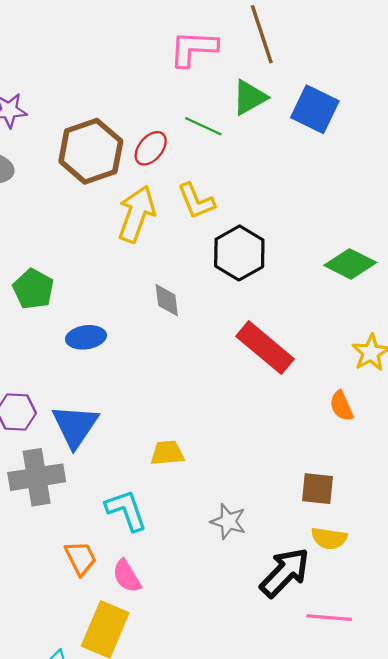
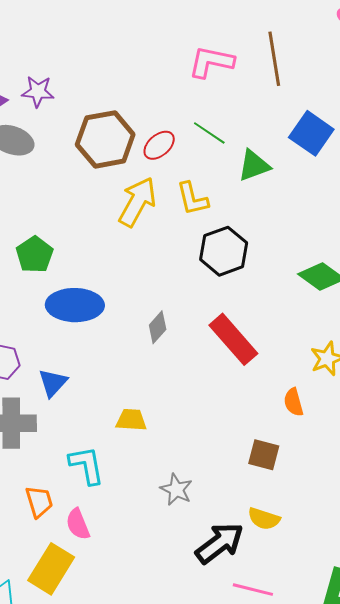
green triangle: (250, 97) -> (254, 166), moved
gray diamond: (167, 300) -> (158, 327), moved, turned 40
blue ellipse: (86, 337) -> (75, 305), size x1.6
blue triangle: (75, 426) -> (53, 383), size x0.7
brown square: (317, 489) -> (264, 455), moved

